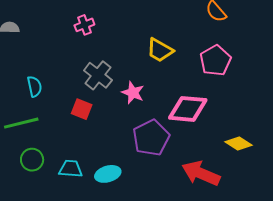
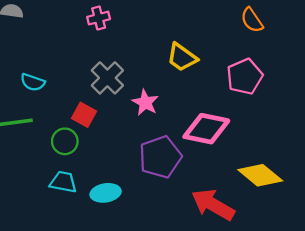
cyan semicircle: (34, 86) -> (33, 82), turned 115
yellow diamond: (238, 144) -> (260, 175), size x1.4
green circle: (32, 160) -> (65, 141), moved

